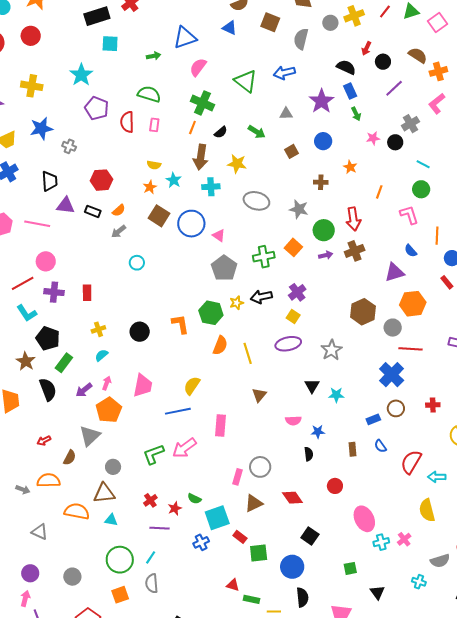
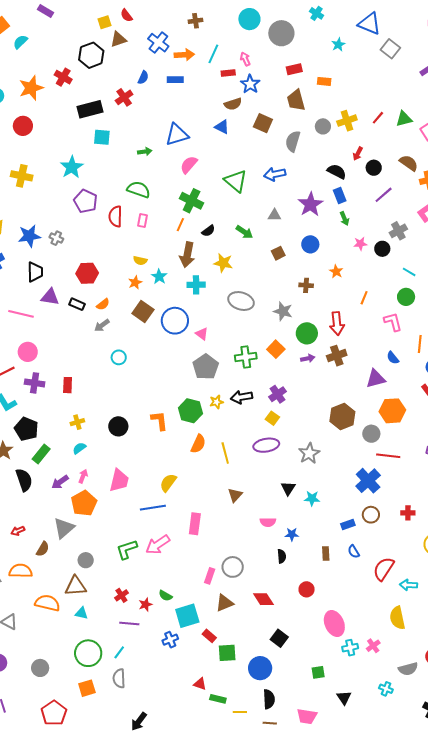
blue star: (41, 128) -> (29, 236), moved

